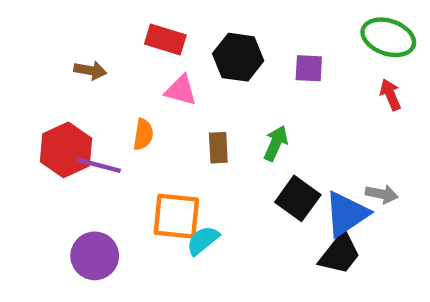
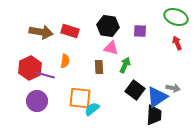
red rectangle: (165, 40) -> (70, 31), moved
brown arrow: (90, 70) -> (41, 32), size x1.6
pink triangle: (181, 90) -> (111, 48), moved
black trapezoid: (340, 254) -> (154, 115), turned -35
purple circle: (95, 256) -> (37, 101), moved

